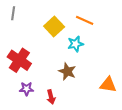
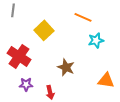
yellow square: (54, 27) -> (44, 30), moved
cyan star: (75, 44) -> (96, 40), moved

